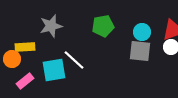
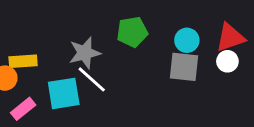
gray star: (51, 26) -> (85, 53), moved

